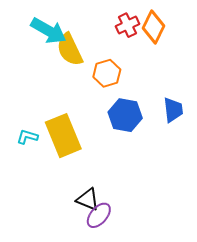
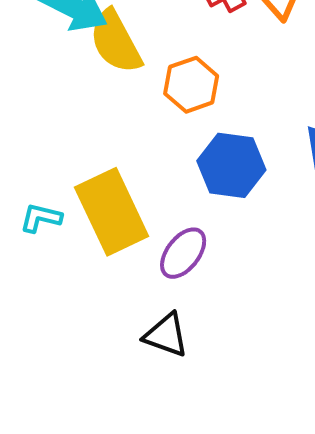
purple ellipse: (99, 215) -> (183, 253), moved

